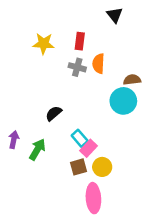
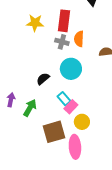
red rectangle: (80, 41) -> (64, 21), size x1.5
cyan circle: (123, 101) -> (71, 69), moved
brown square: (78, 167) -> (54, 132), moved, size x1.6

